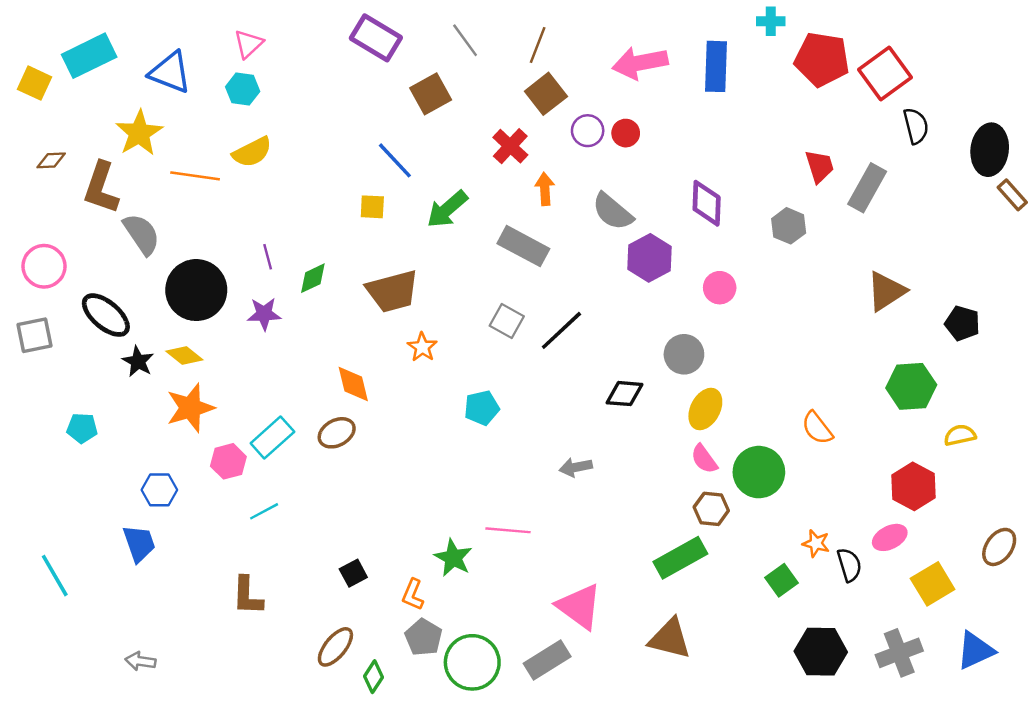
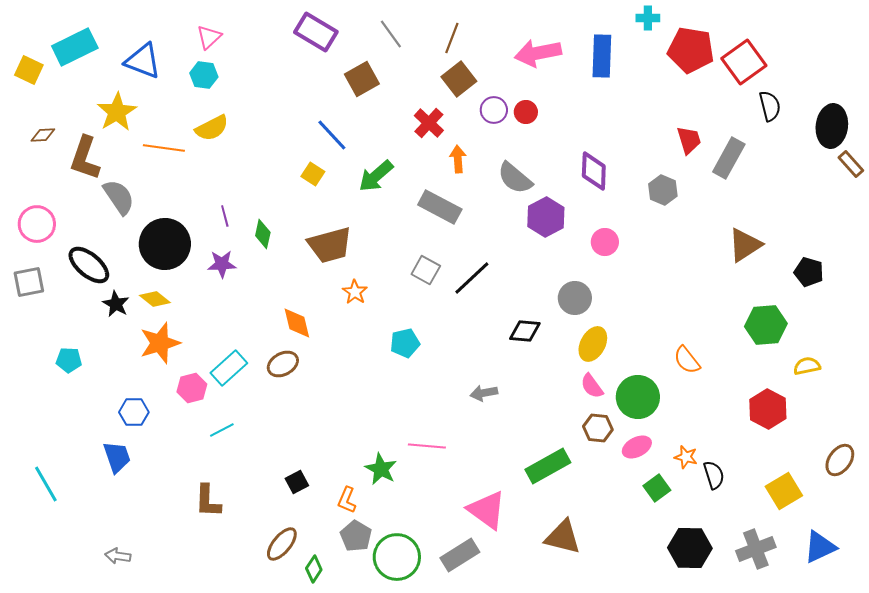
yellow square: (372, 207) -> (313, 174), turned 30
green diamond: (313, 278) -> (263, 234), turned -52
pink ellipse: (890, 537) -> (637, 447), moved
green rectangle: (680, 558) -> (548, 466), moved

